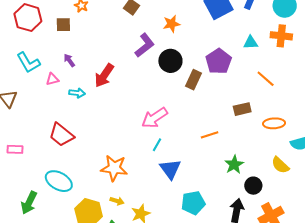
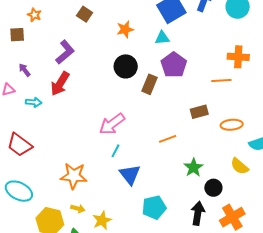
orange cross: (281, 36) -> (238, 57), moved
cyan triangle: (251, 43) -> (162, 38), moved
purple L-shape: (145, 45) -> (65, 52), moved
orange line: (266, 79) -> (221, 81), turned -42

